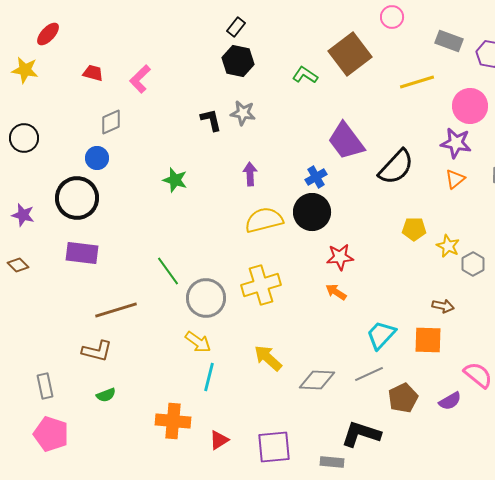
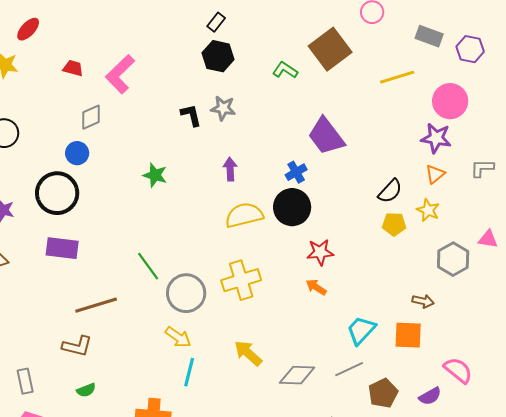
pink L-shape: (140, 79) -> (120, 74), size x1.4
black semicircle: (396, 167) -> (390, 191), moved, size x0.7
yellow star: (448, 246) -> (428, 210), moved
gray hexagon: (473, 264) -> (453, 259), size x1.4

